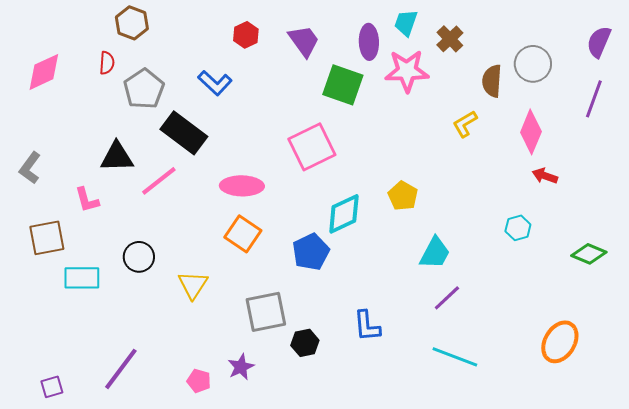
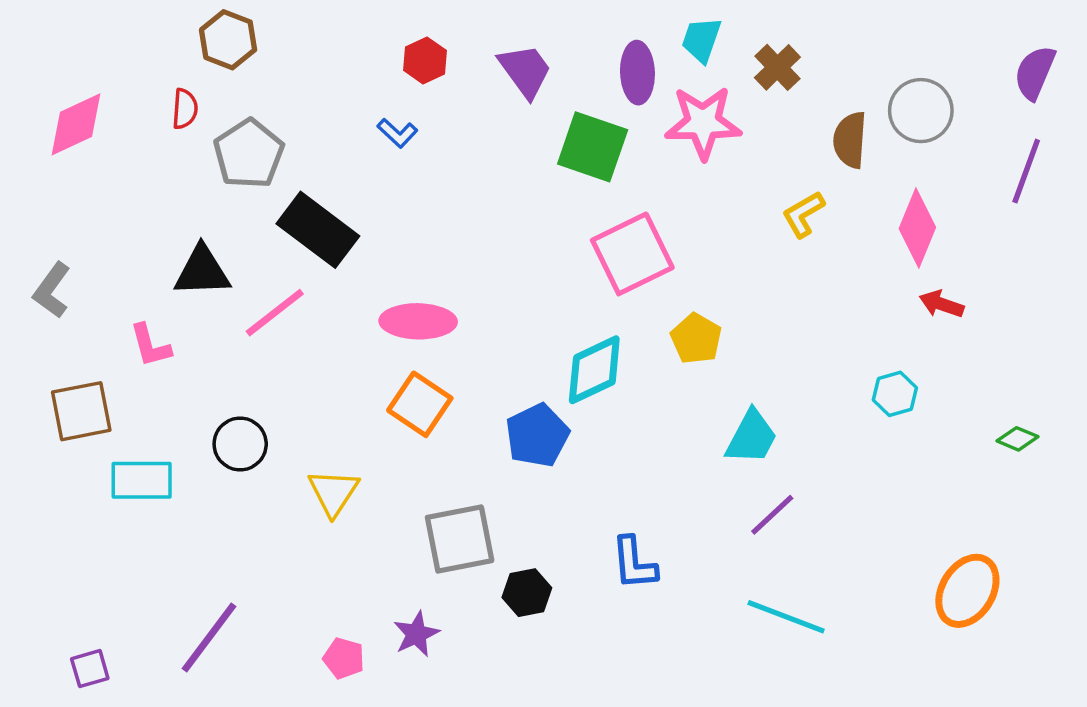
blue L-shape: (215, 83) -> (397, 133), moved, size x0.7
pink square: (312, 147) -> (632, 254), moved
green diamond: (589, 254) -> (1018, 439), size x0.7

